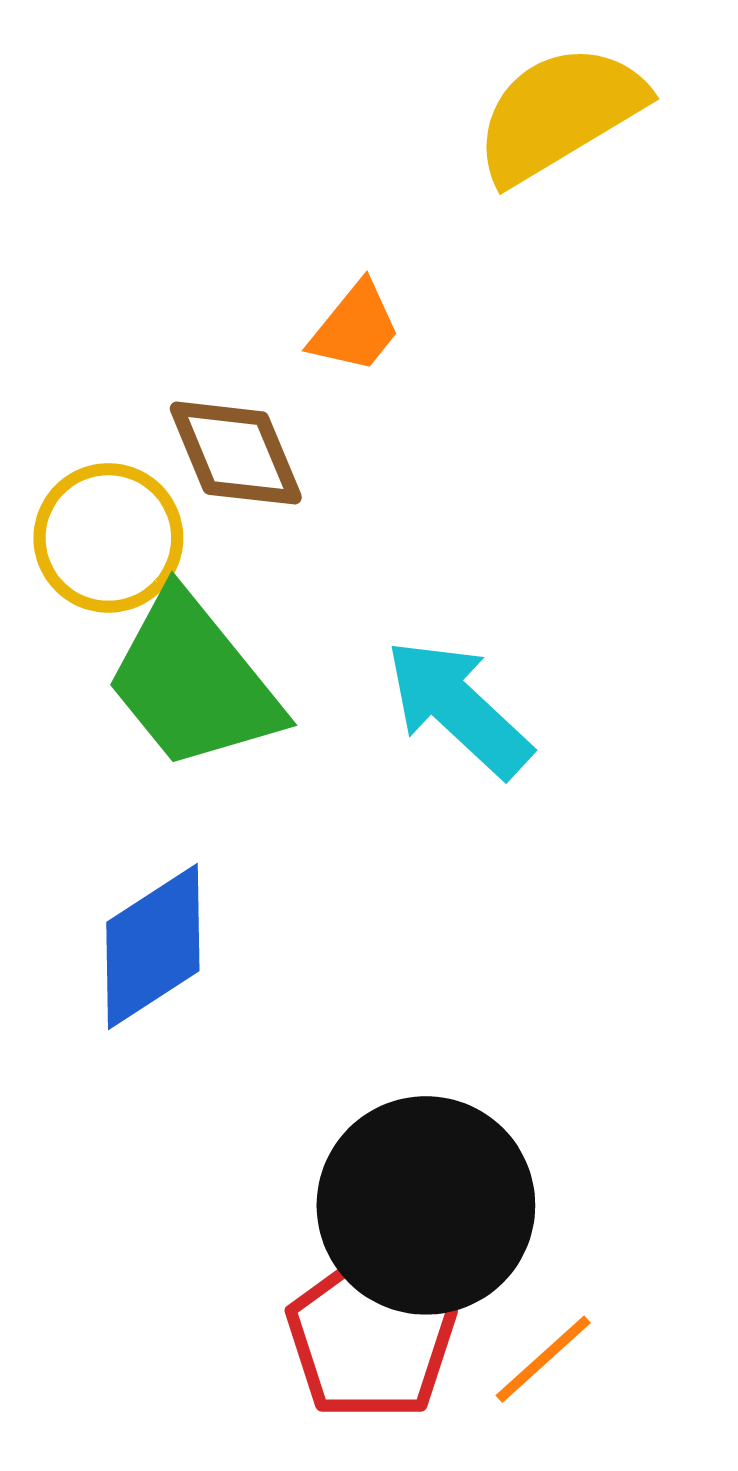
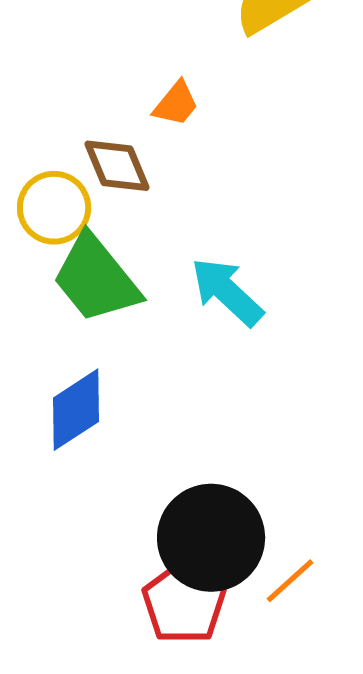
orange line: (543, 1359) -> (290, 581), moved

